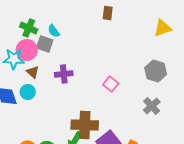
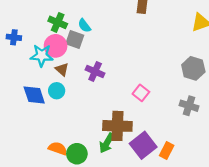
purple cross: (64, 74) -> (95, 72), turned 30
pink square: (111, 84) -> (141, 93), moved
gray cross: (152, 106) -> (189, 106), turned -30

